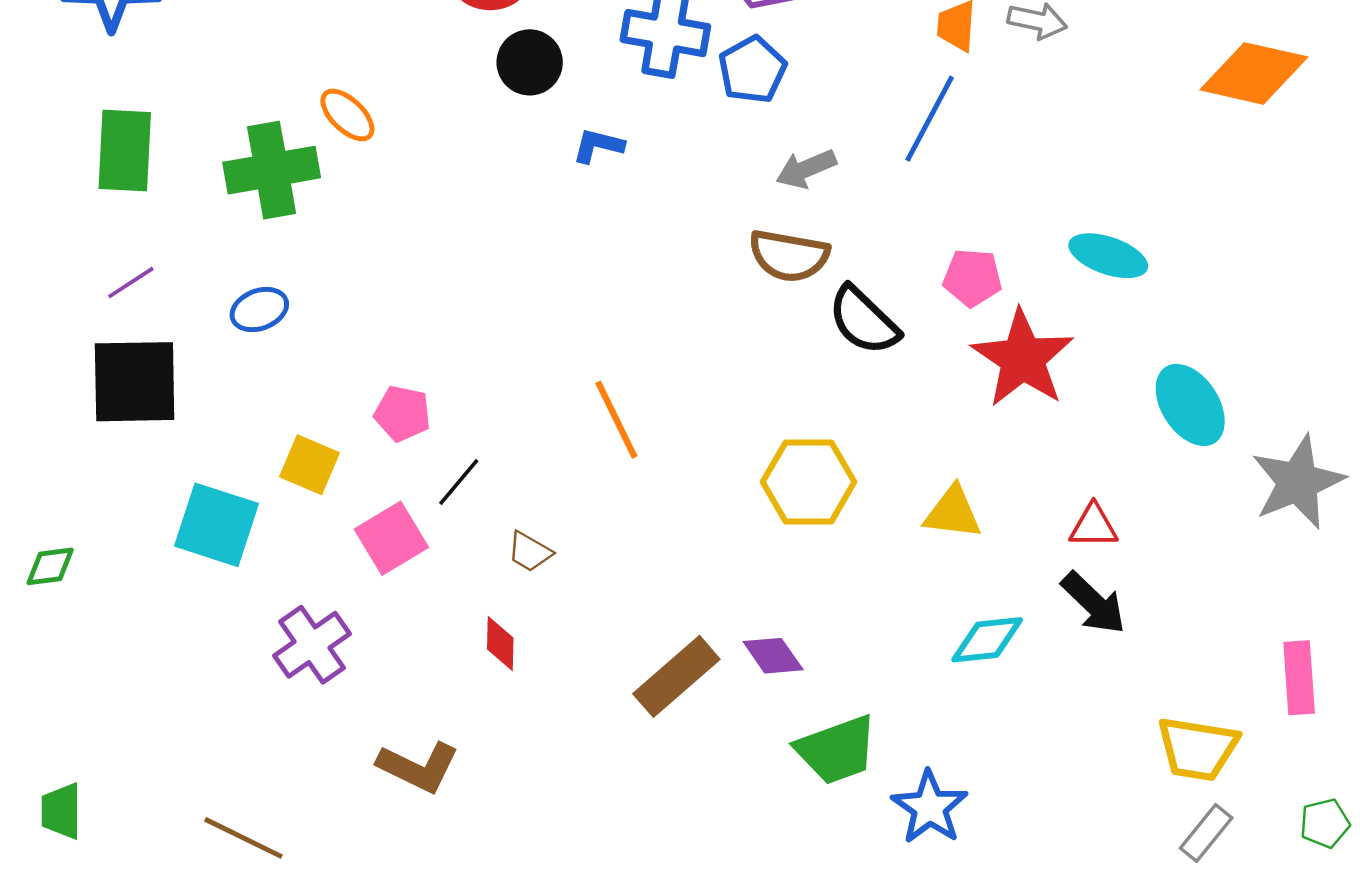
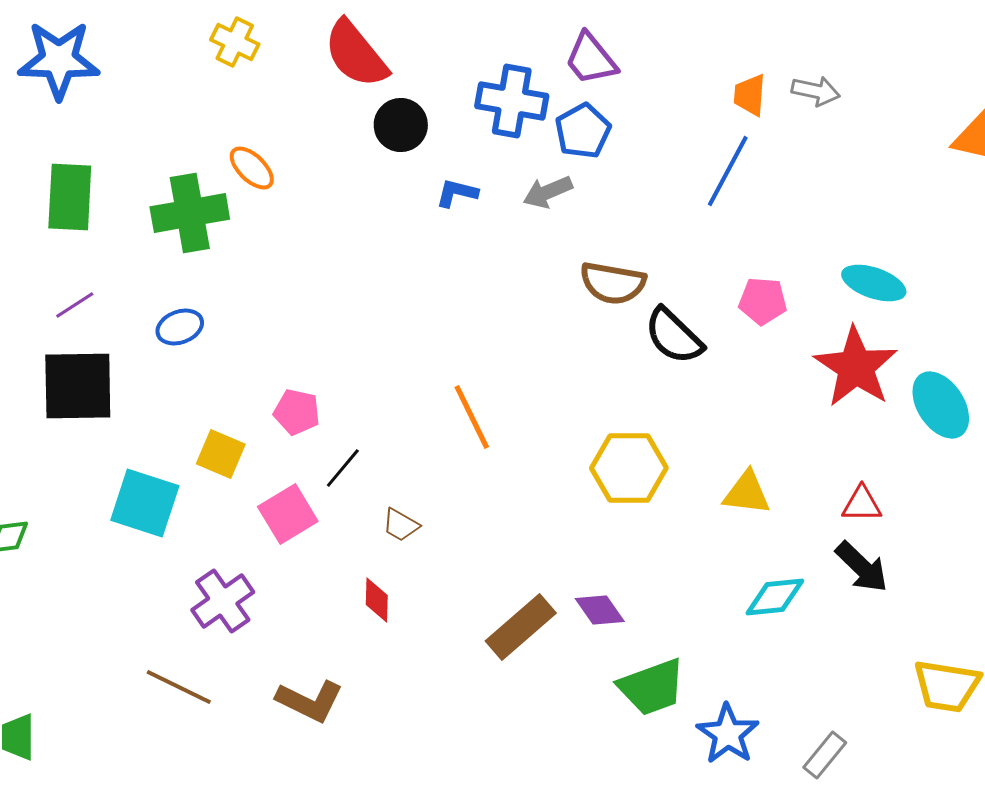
gray arrow: (806, 169) -> (548, 192), moved
red star: (1023, 358) -> (856, 367), moved
gray rectangle: (1206, 833) -> (825, 755), moved
brown line: (243, 838) -> (179, 687), moved

